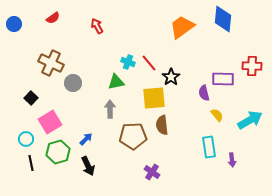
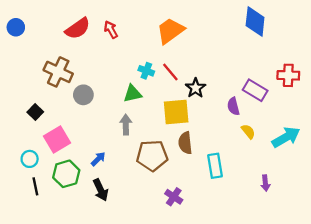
red semicircle: (53, 18) -> (78, 28), moved, size x1.6
orange trapezoid: (182, 27) -> (170, 31), moved
purple rectangle: (223, 79) -> (255, 90), turned 30
cyan rectangle: (209, 147) -> (215, 166), moved

